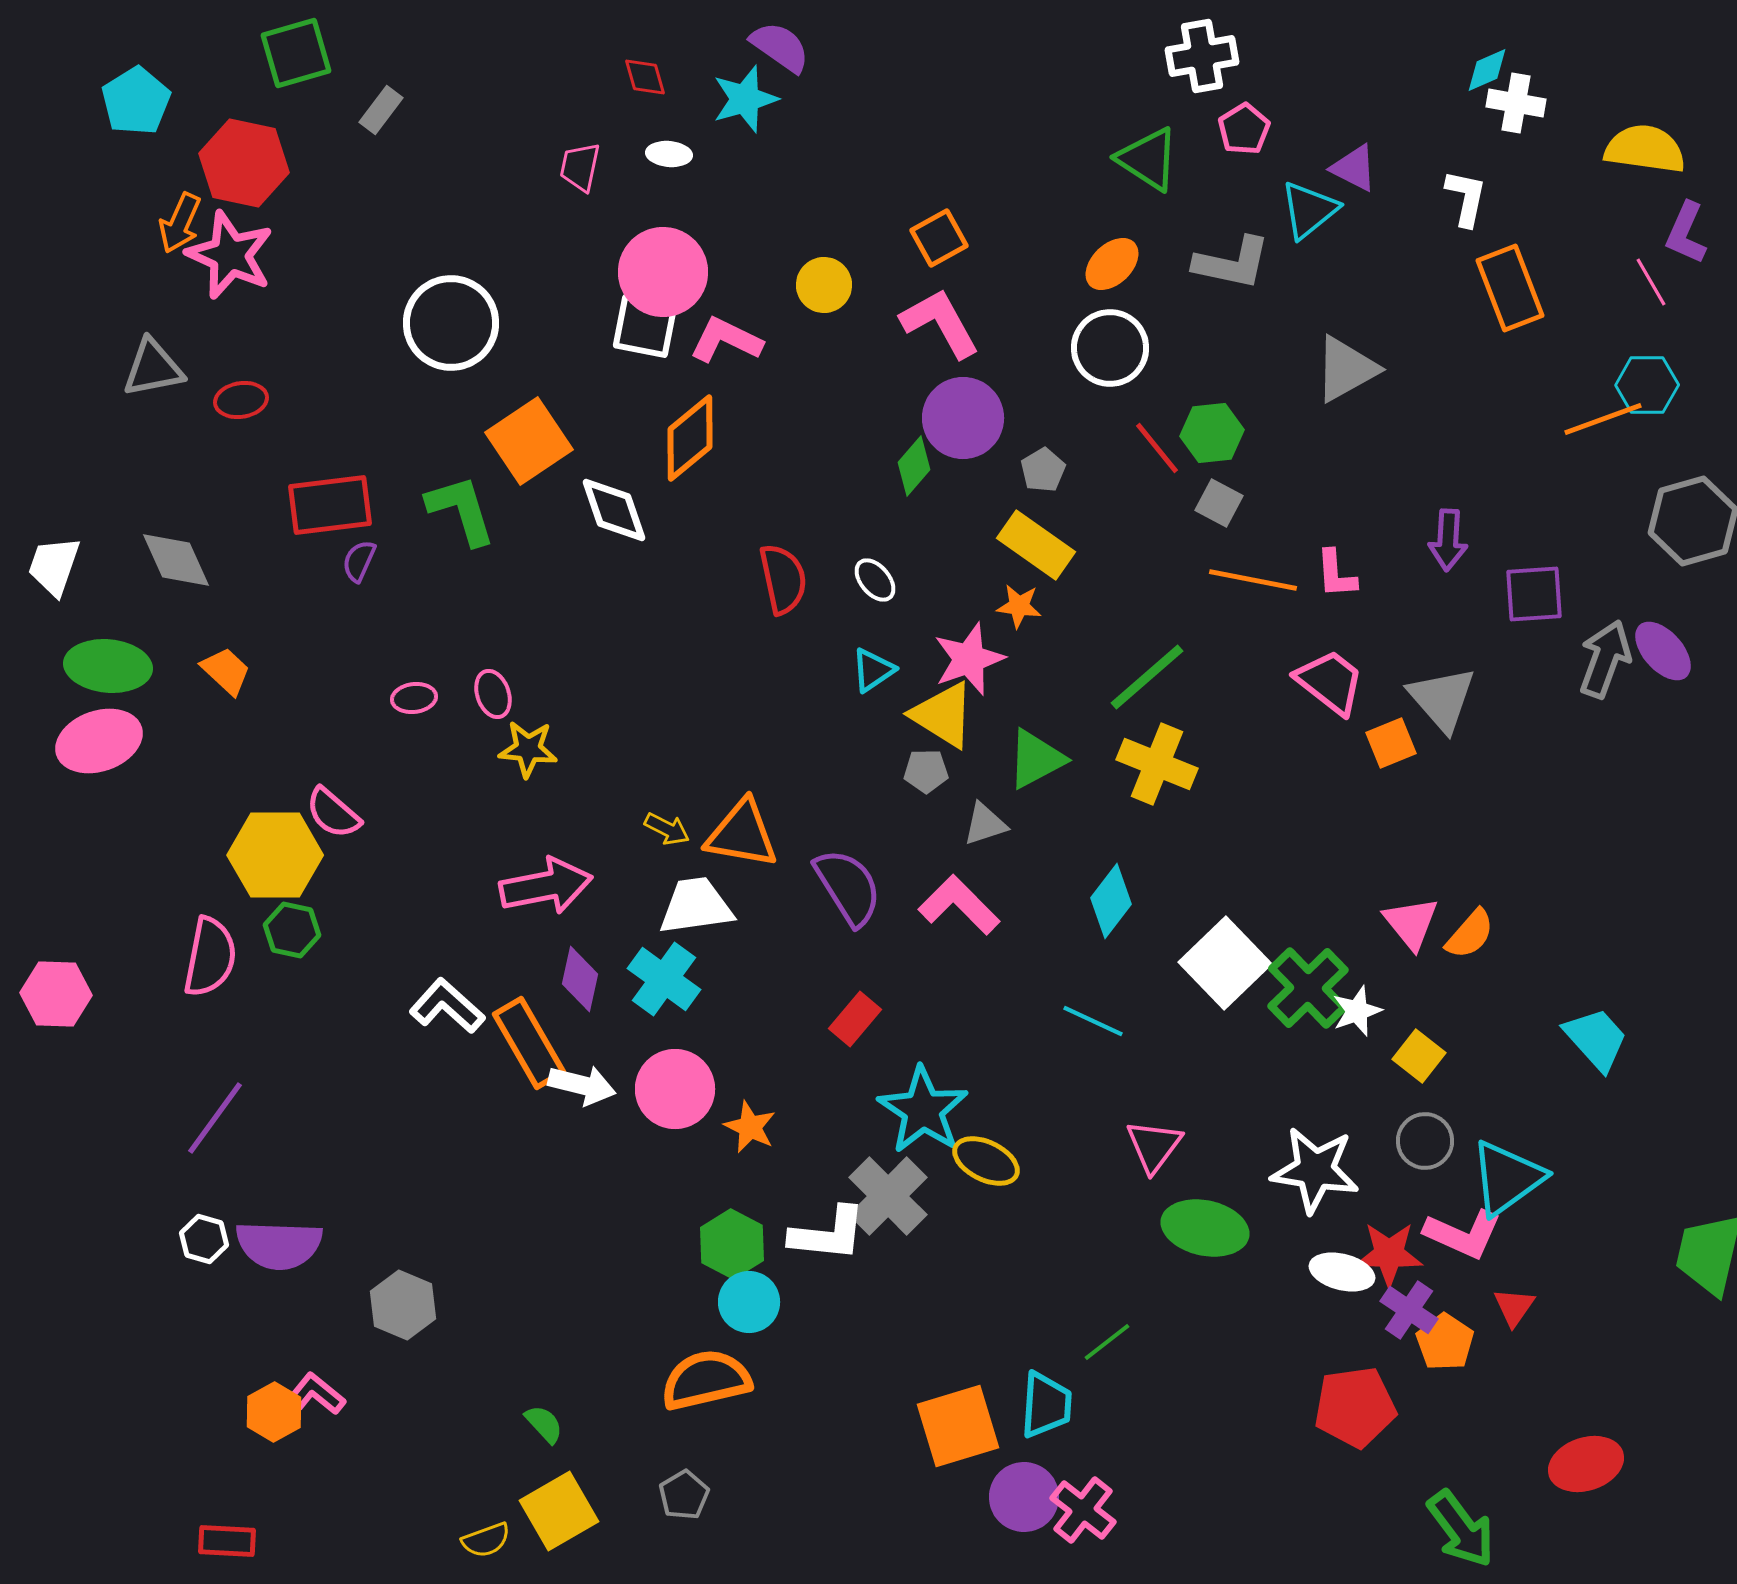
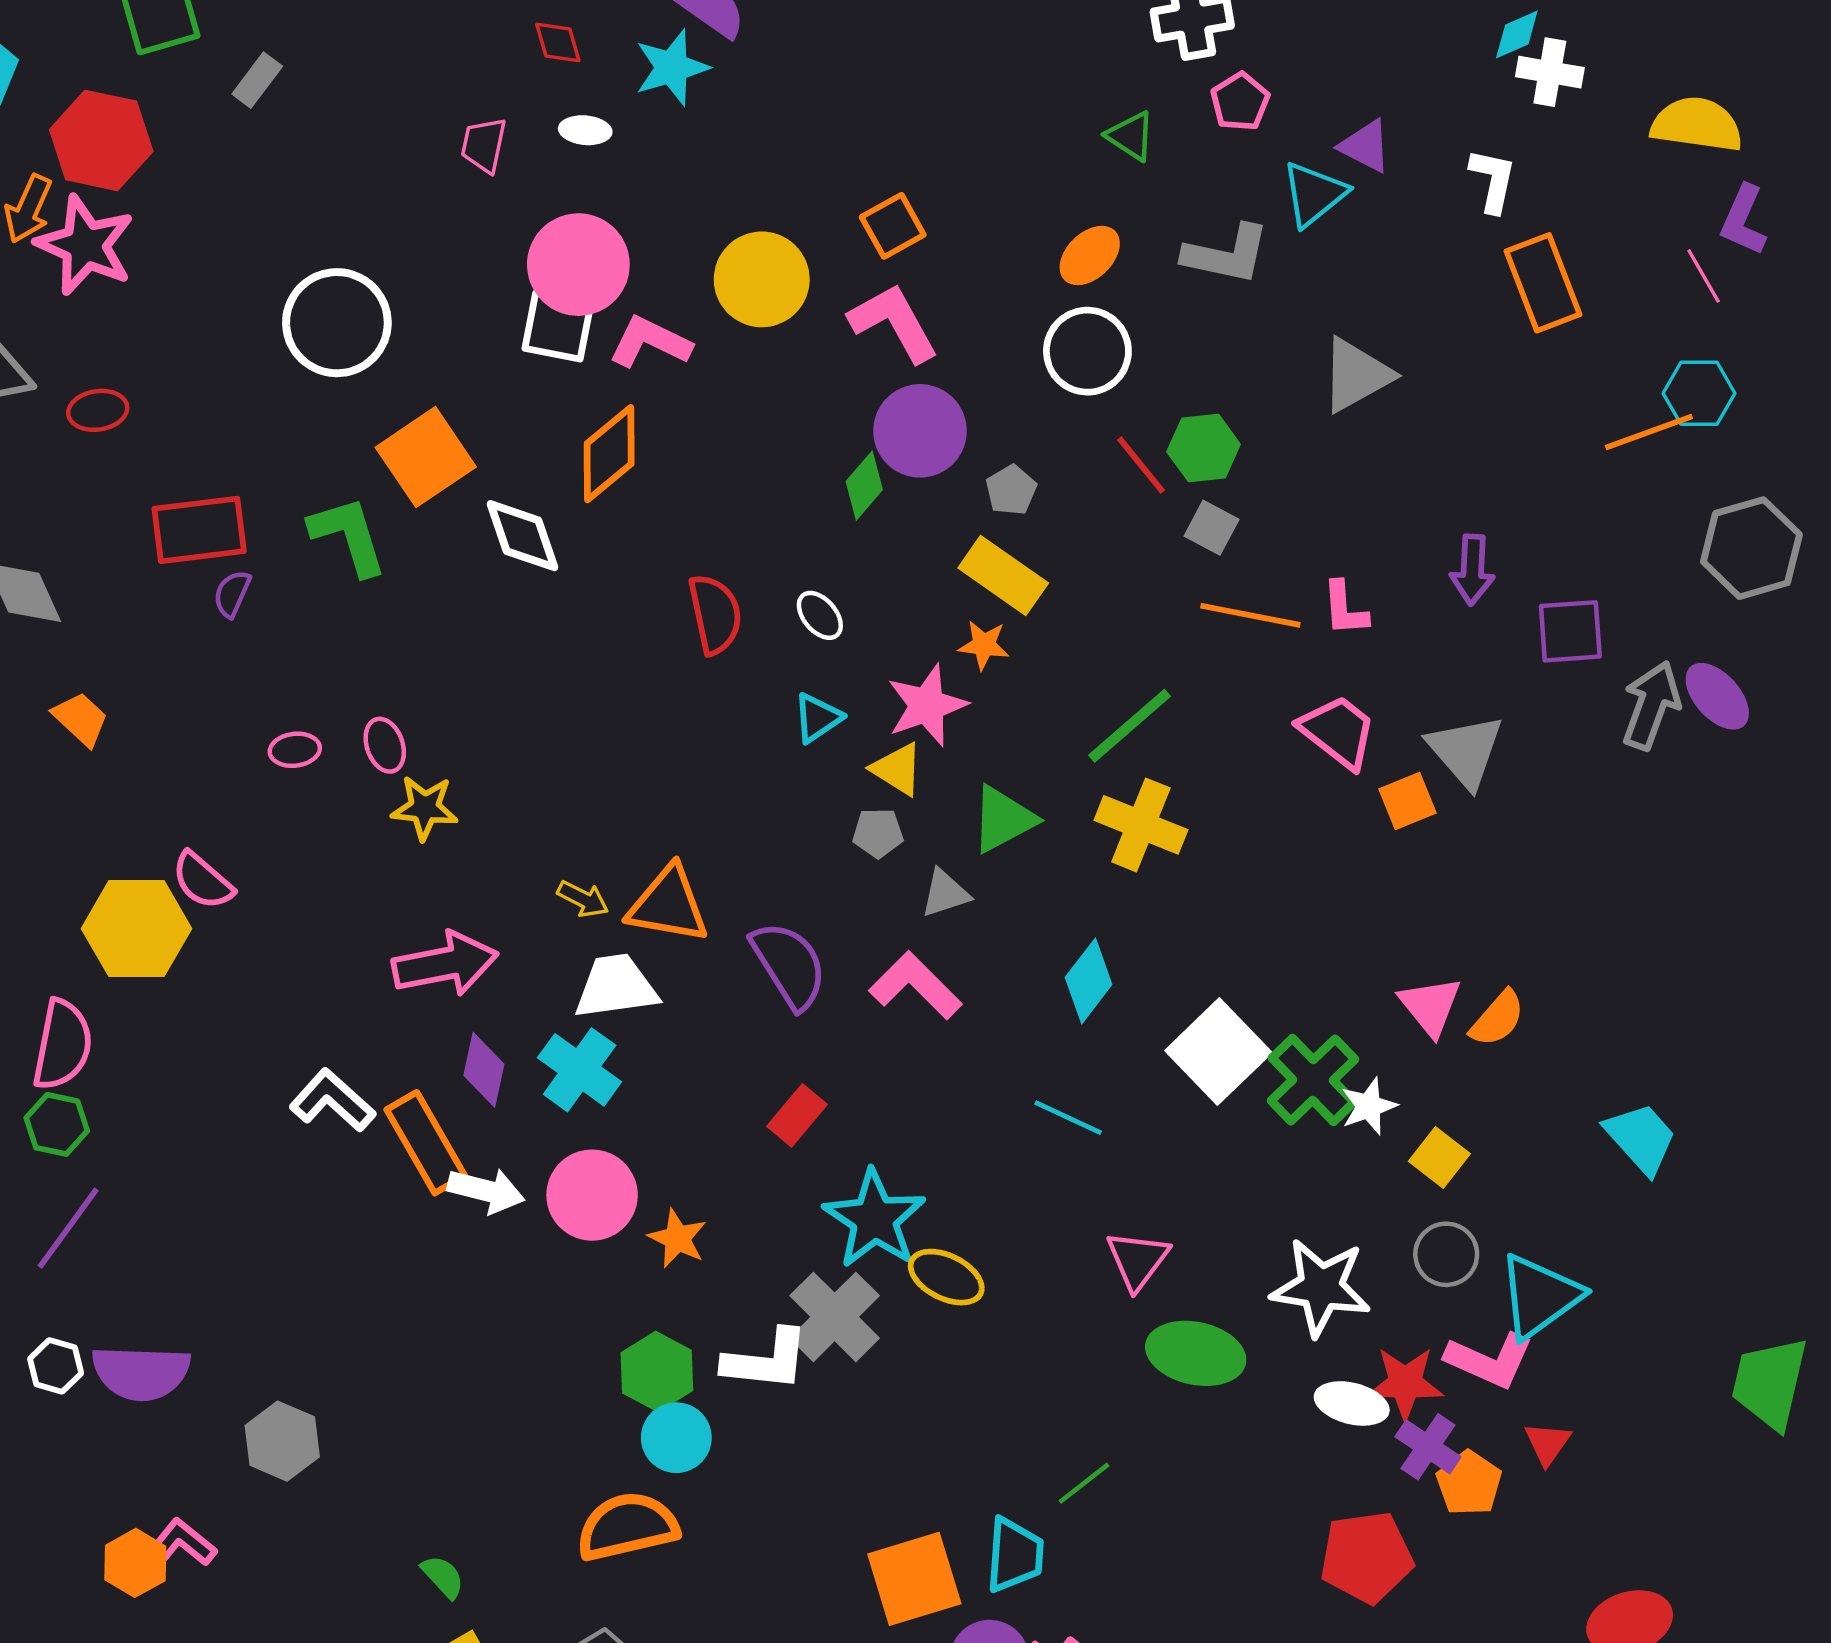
green triangle: (1148, 159) -> (1131, 136), size x0.7
yellow circle: (824, 285) -> (762, 279), size x1.5
yellow triangle: (943, 715) -> (897, 769), size x0.7
green hexagon: (292, 930) -> (57, 1124), moved

